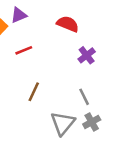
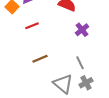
brown line: (34, 92) -> (40, 59), turned 42
gray triangle: (63, 123) -> (63, 84), turned -30

